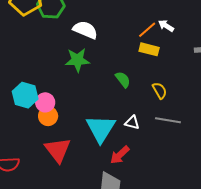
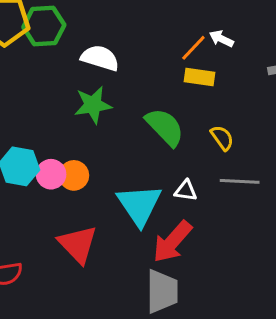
green semicircle: (123, 80) -> (165, 127), size x1.6
orange circle: (48, 116) -> (74, 175), moved
red arrow: (120, 155) -> (172, 242), size x1.4

